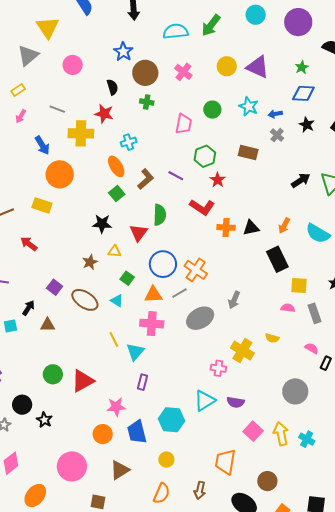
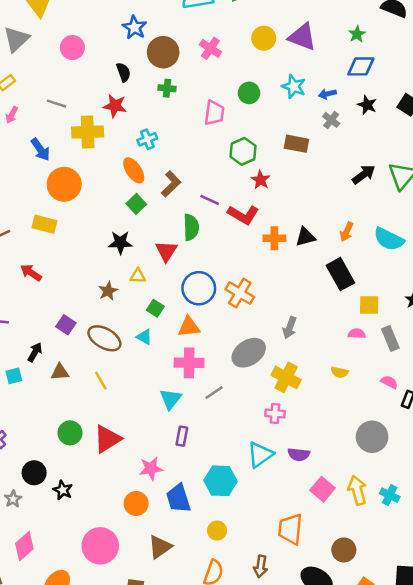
purple line: (176, 176) -> (210, 200), moved
gray line: (179, 293) -> (214, 393), moved
yellow line: (114, 340) -> (101, 381), moved
yellow cross: (242, 351) -> (286, 377), moved

